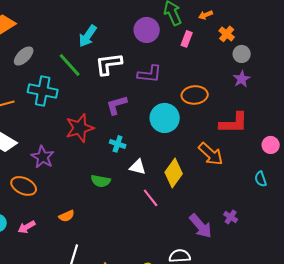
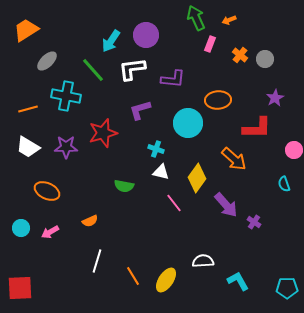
purple circle: (147, 30) -> (146, 35), moved
orange cross: (227, 34) -> (240, 55), moved
purple star: (242, 79) -> (275, 98), moved
cyan cross: (118, 144) -> (156, 149), moved
purple star: (43, 157) -> (66, 147), moved, turned -30
purple arrow: (201, 226) -> (226, 205), moved

